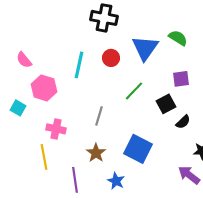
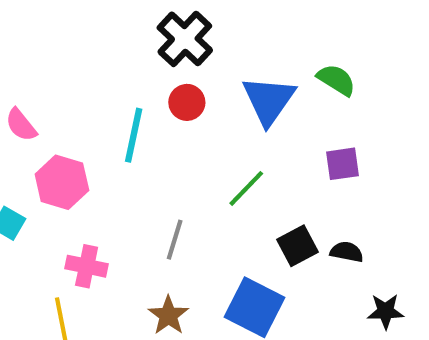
black cross: (104, 18) -> (185, 39), turned 32
red circle: (111, 58) -> (187, 102), moved
black square: (166, 104) -> (297, 246), moved
black semicircle: (183, 122) -> (347, 252), turned -126

